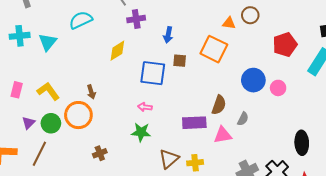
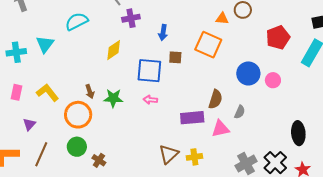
cyan cross: (20, 36) -> (16, 52), moved
pink arrow: (145, 107) -> (150, 100), moved
green circle: (51, 123) -> (77, 147), moved
green star: (141, 132) -> (113, 98), moved
brown cross: (100, 153) -> (99, 160), moved, turned -32

